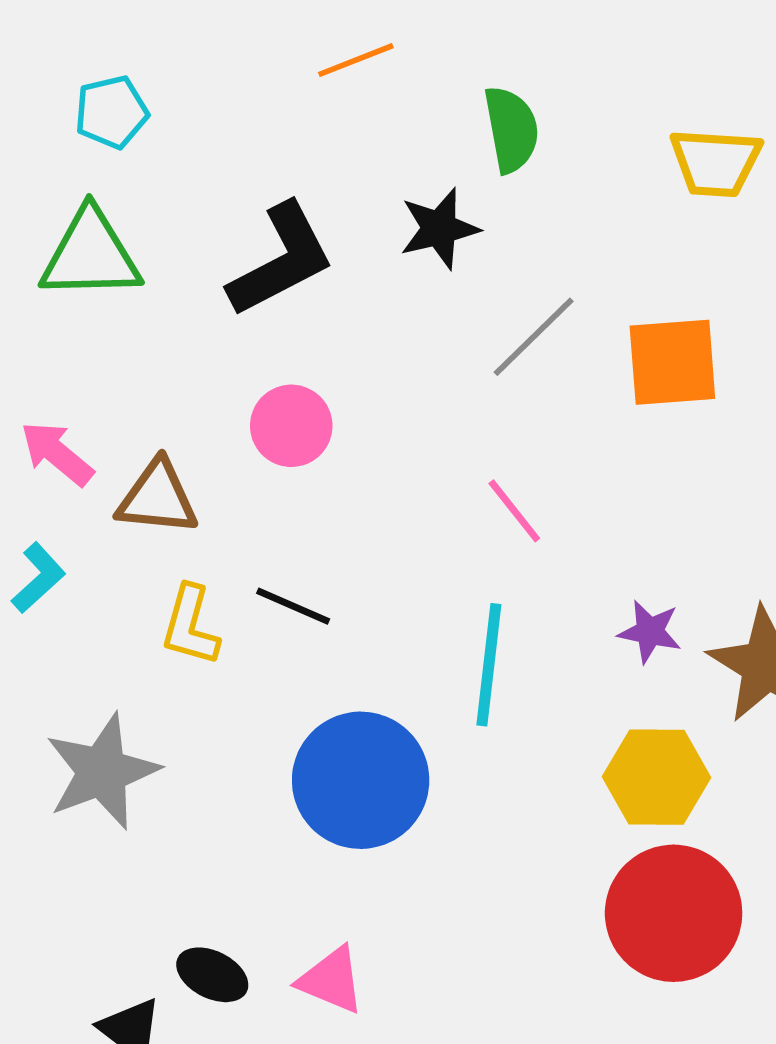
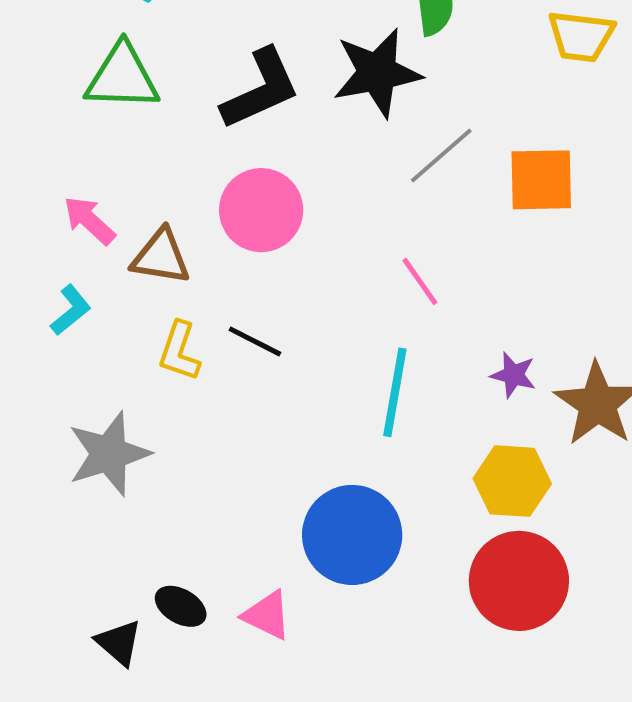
black star: (439, 229) -> (377, 73), size x1.5
pink circle: (291, 426) -> (261, 210), size x1.4
blue circle: (361, 780) -> (352, 535), moved

